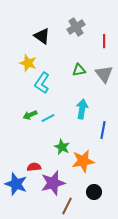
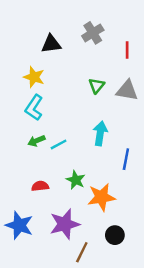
black triangle: (42, 36) -> (51, 44), turned -42
green triangle: (79, 70) -> (97, 86), turned -40
gray triangle: (104, 74) -> (127, 90), turned -42
cyan L-shape: (42, 83) -> (34, 108), moved
red semicircle: (34, 167) -> (40, 186), moved

